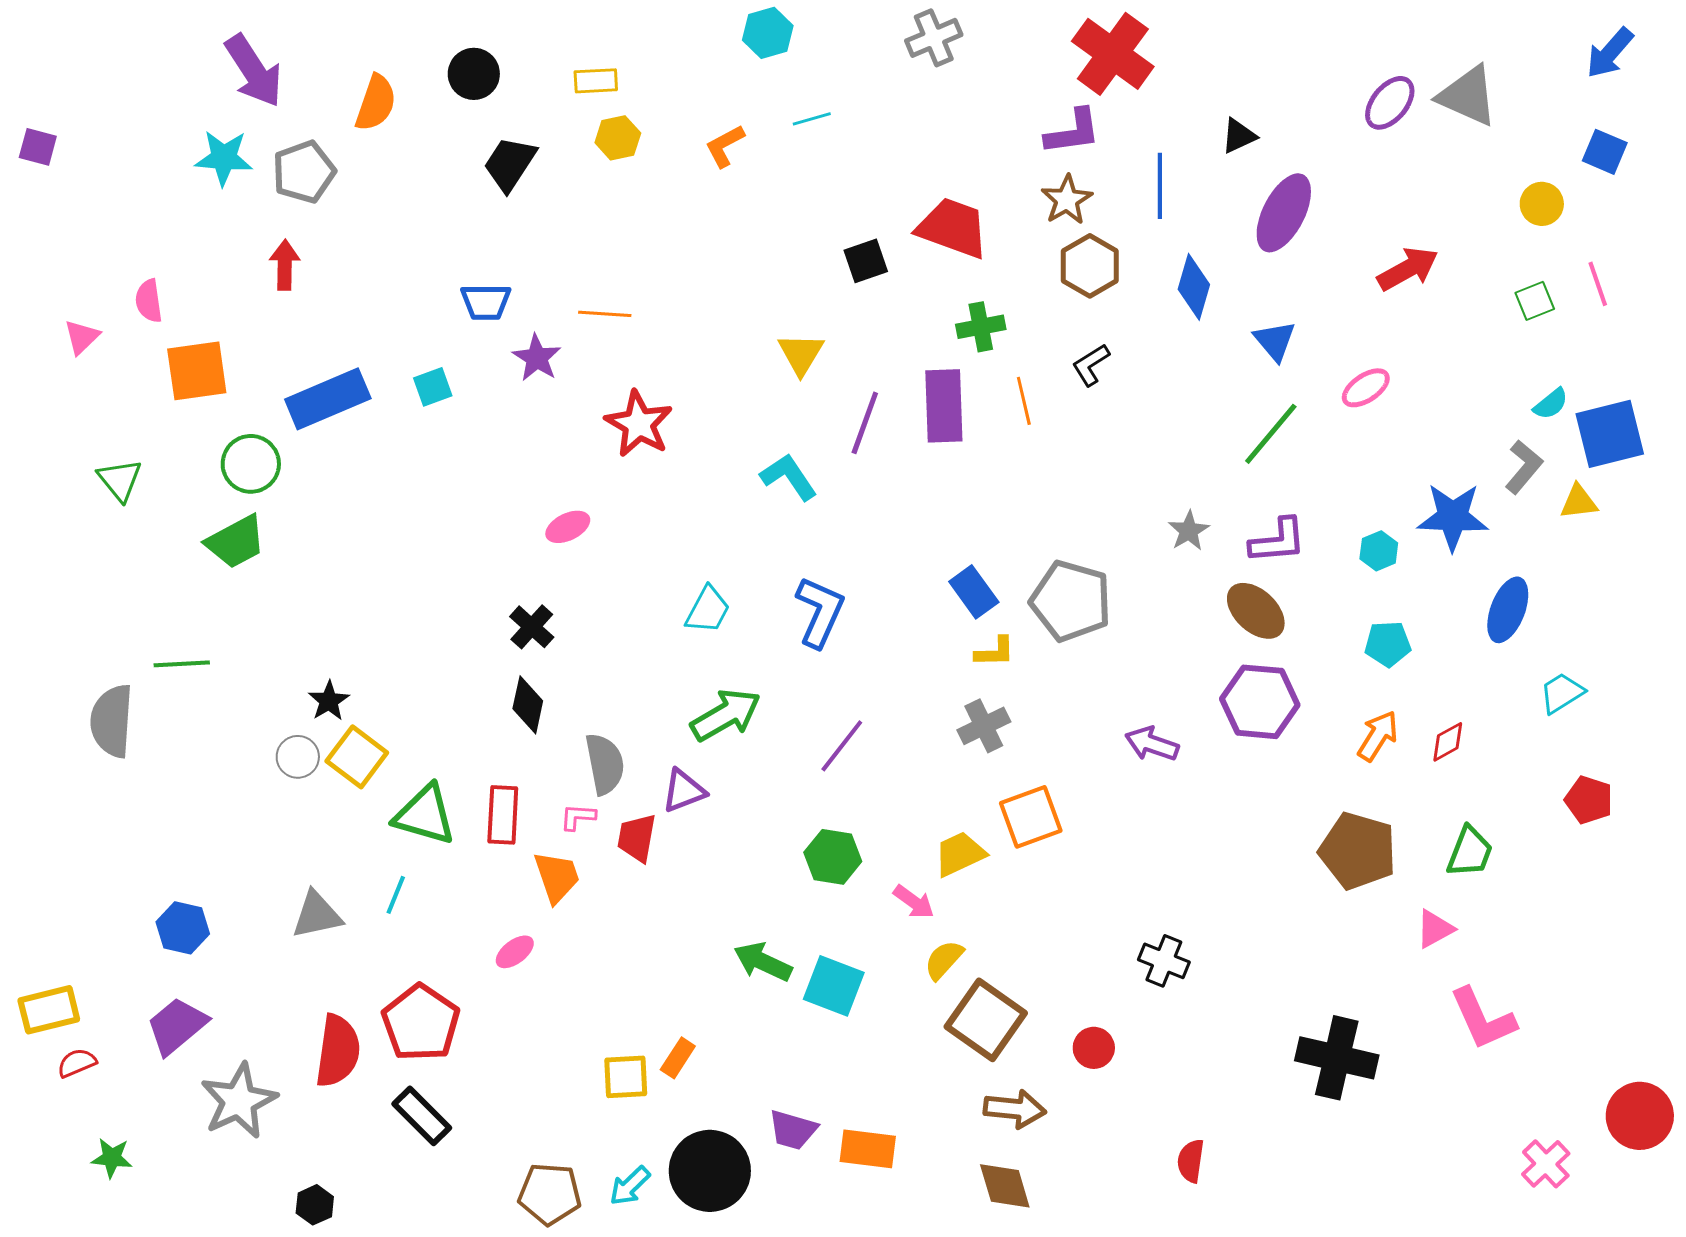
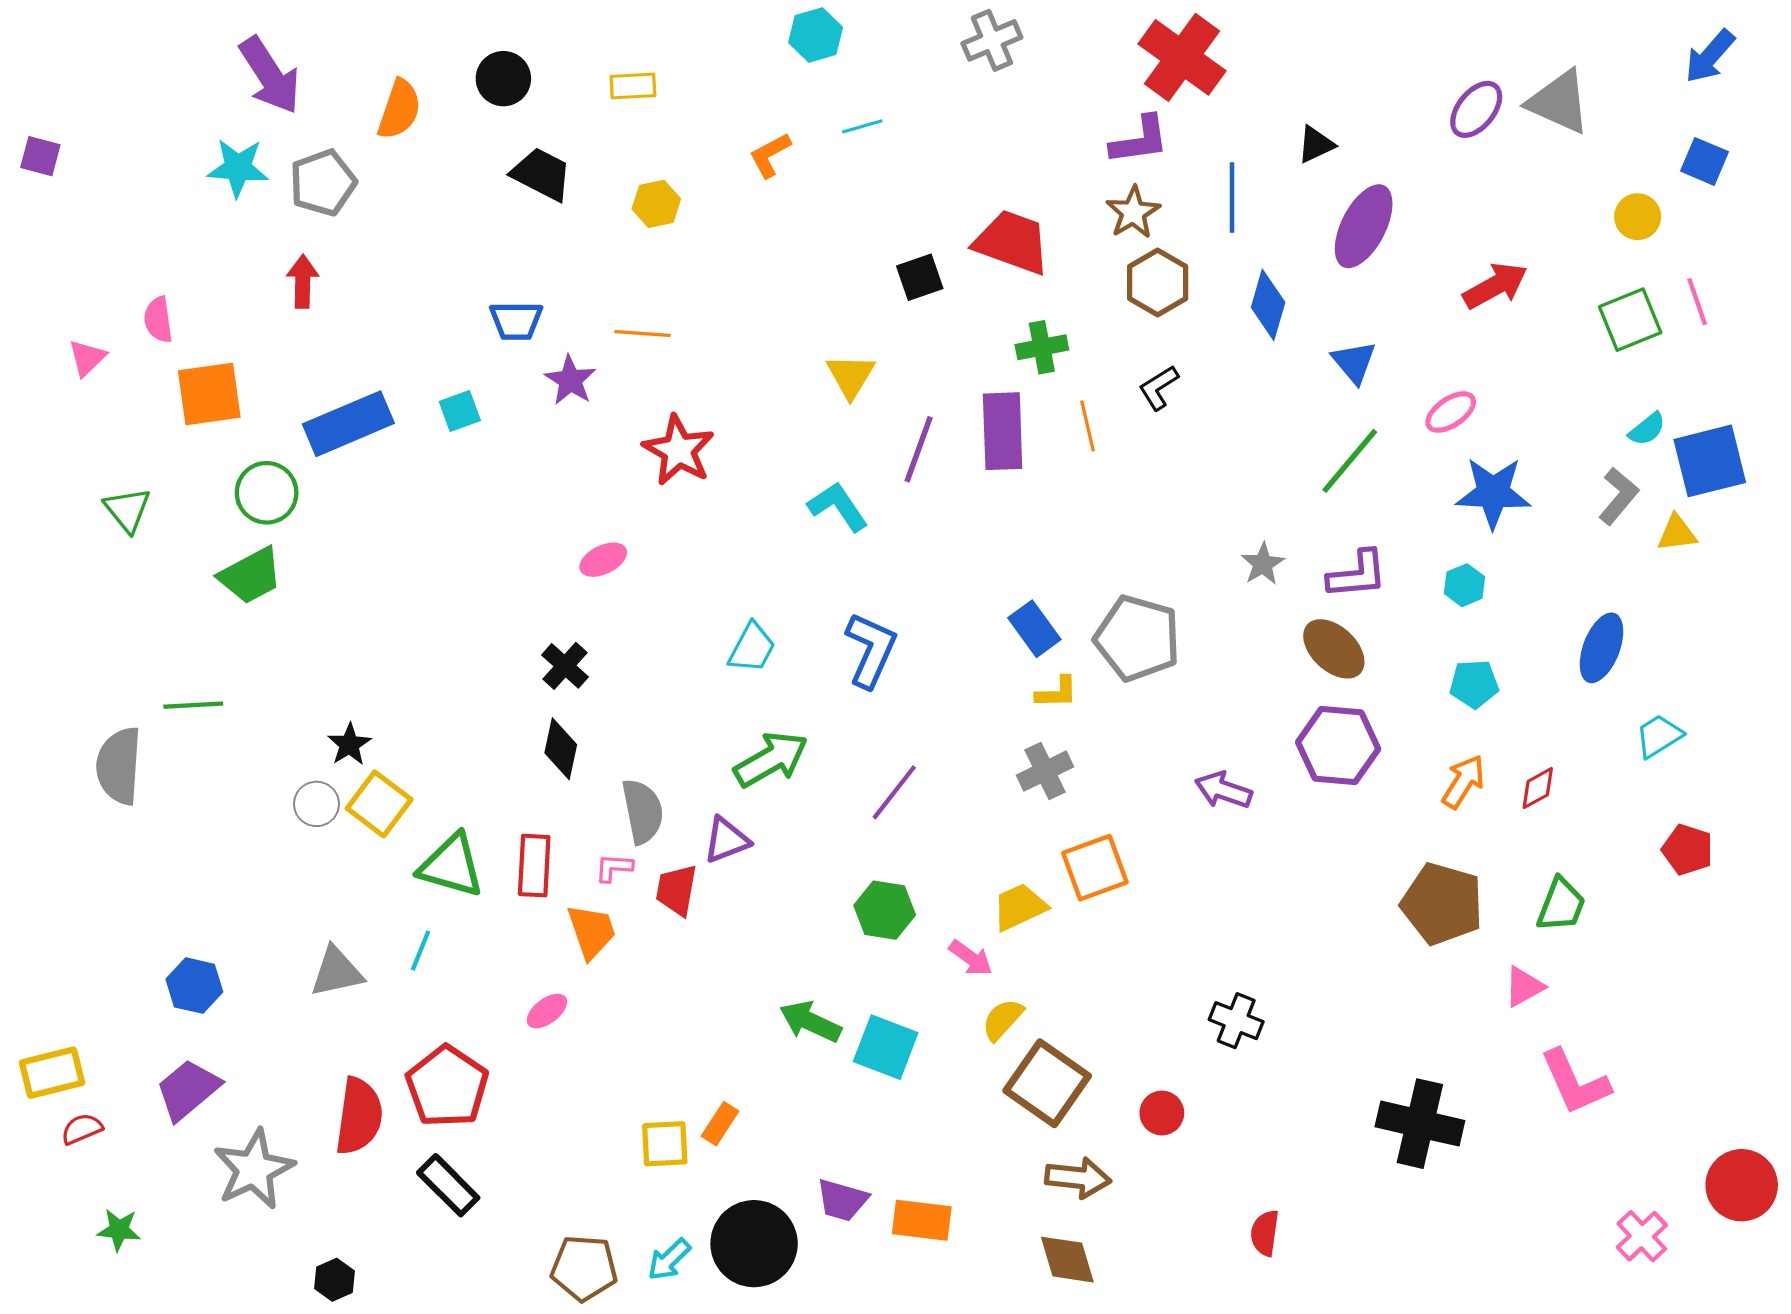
yellow hexagon: (618, 138) -> (656, 204), moved
black trapezoid: (510, 164) -> (542, 174), turned 84
green square: (1535, 301) -> (1630, 320), size x1.5
blue star: (1453, 517) -> (1493, 493), moved

